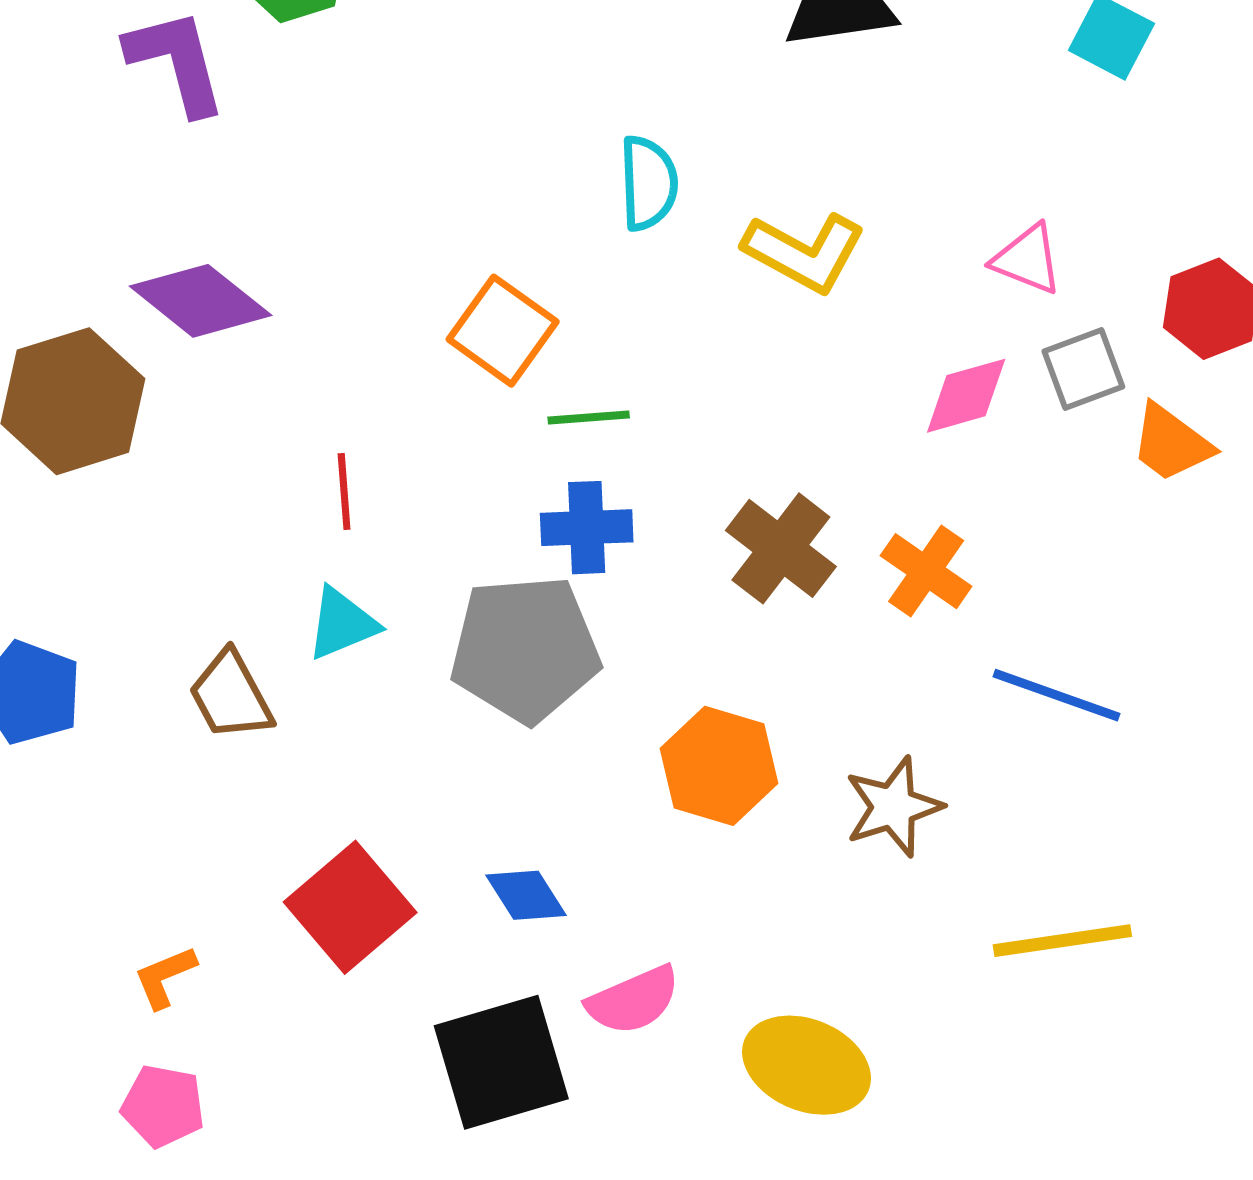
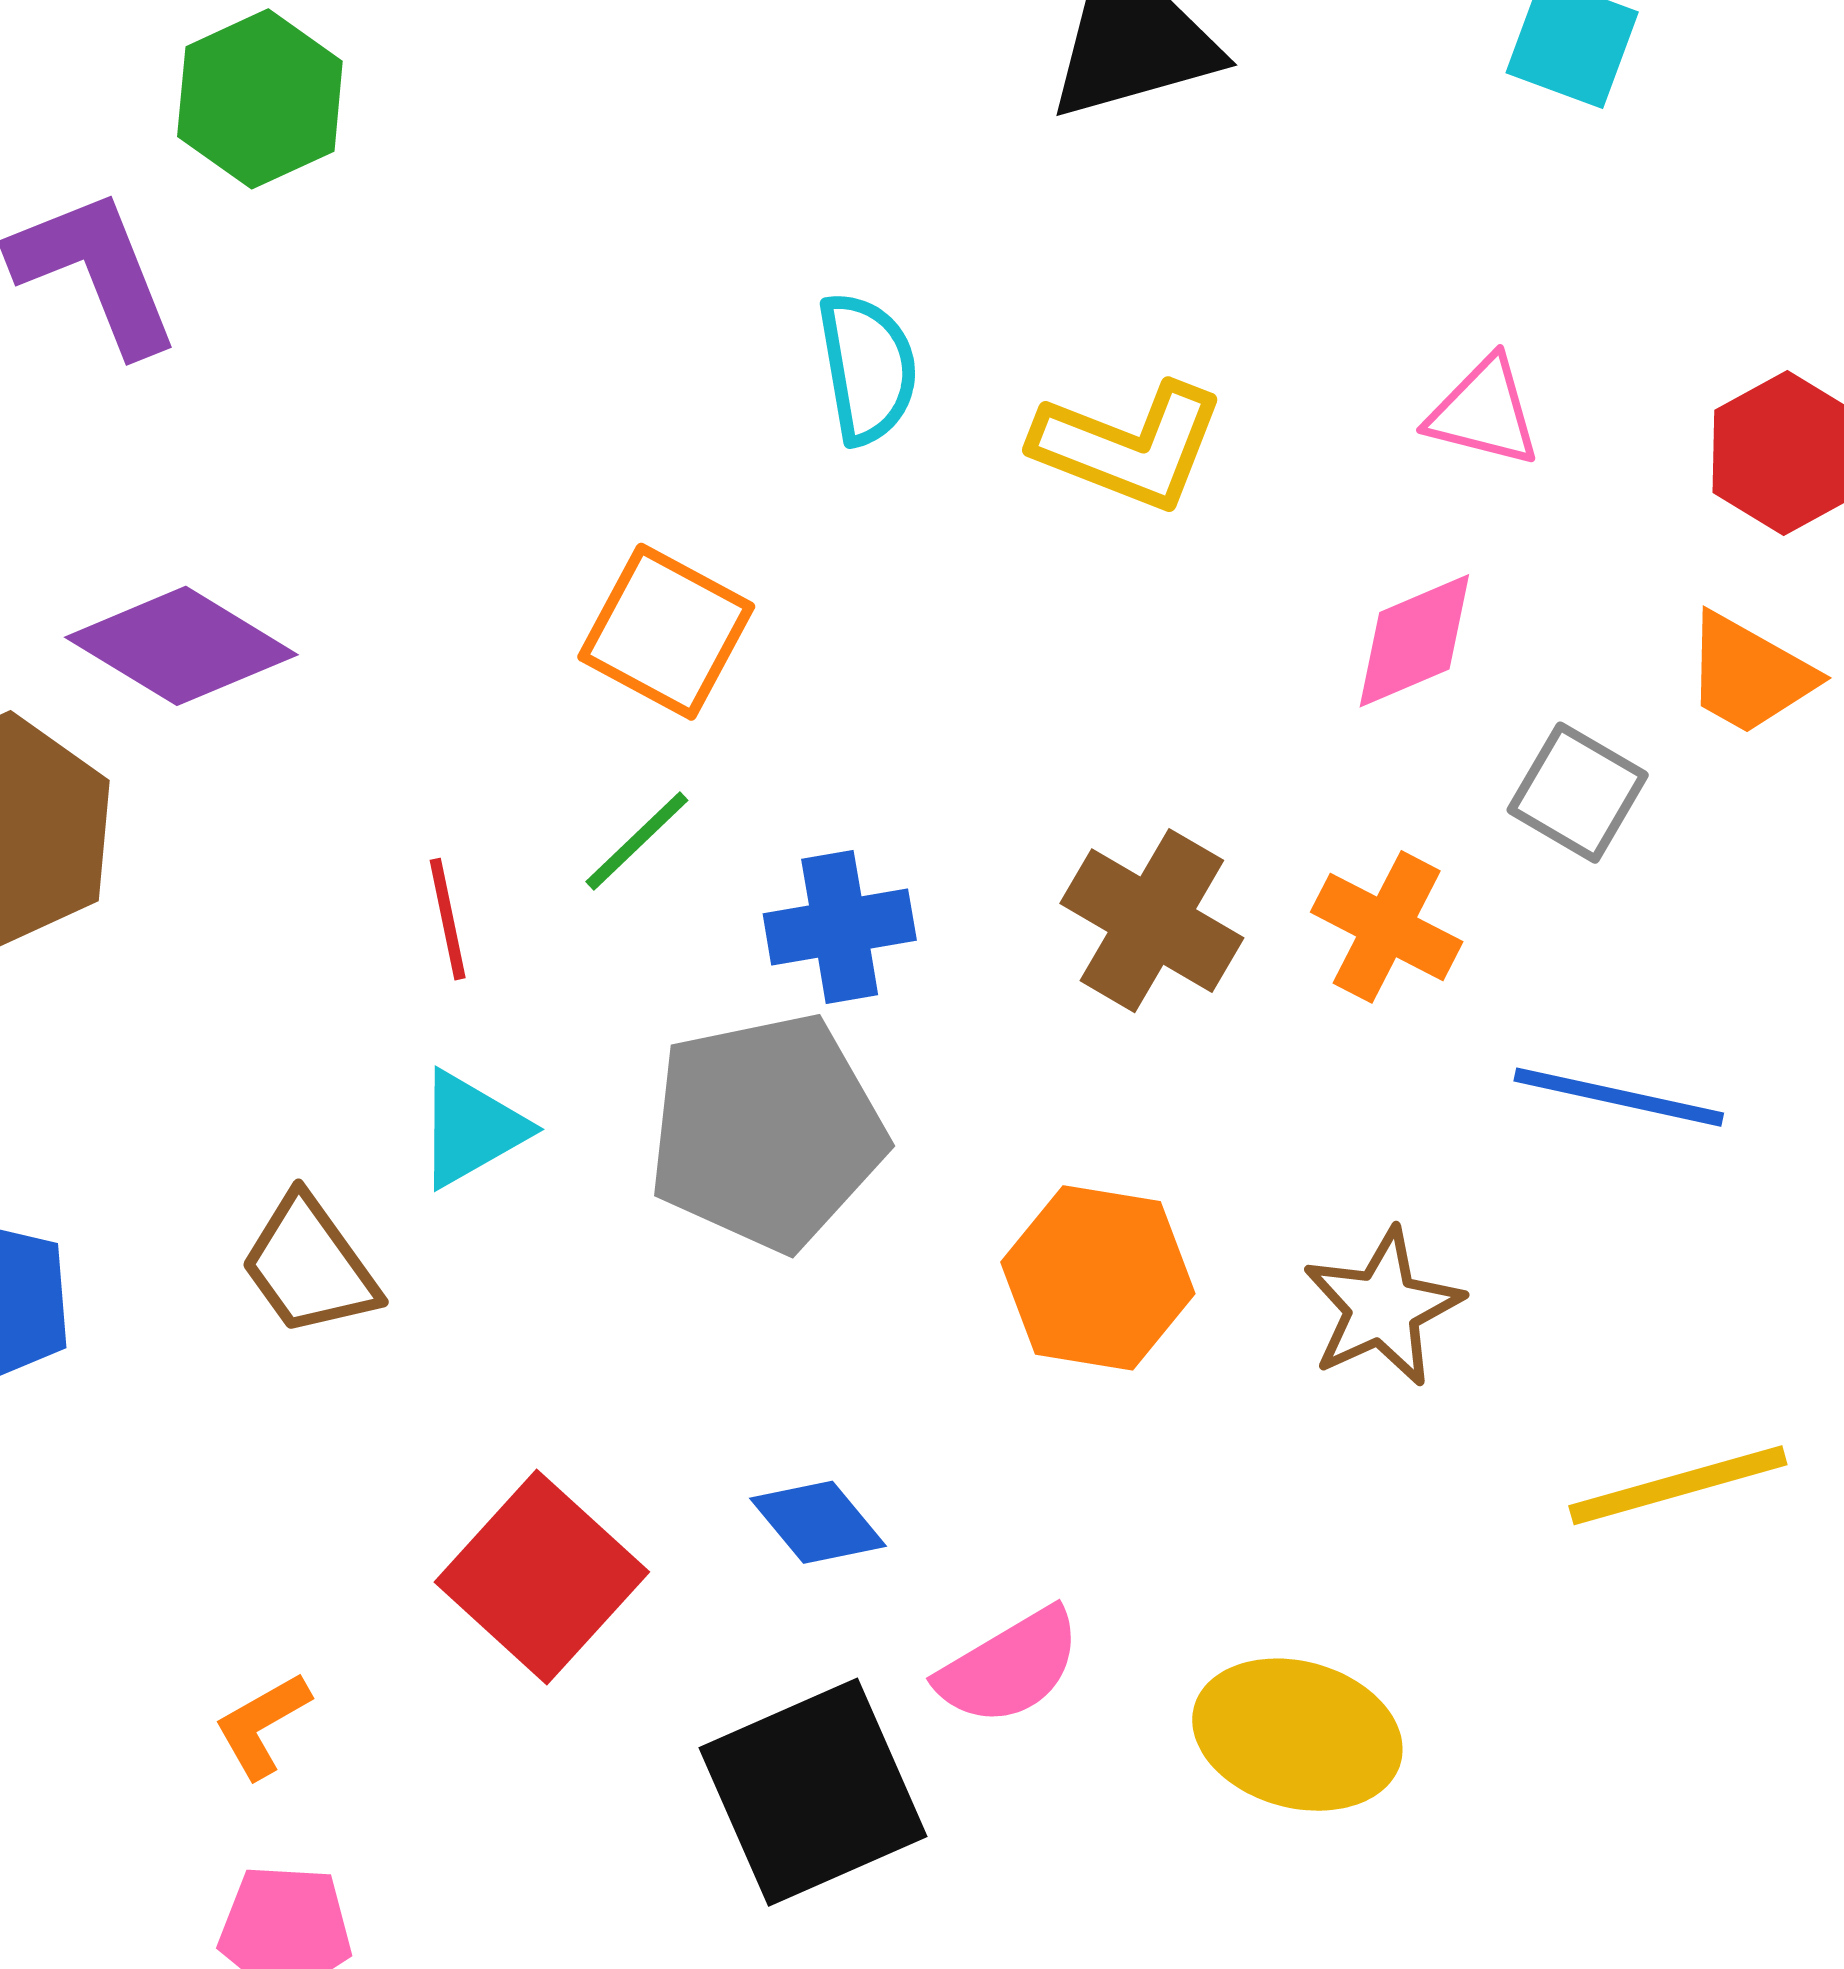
gray square: (1083, 369) -> (1578, 793), moved, turned -32
green line: (589, 418) -> (637, 841), moved, turned -32

